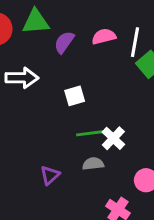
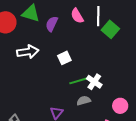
green triangle: (36, 22) -> (31, 13), turned 30
pink semicircle: (104, 36) -> (77, 16), turned -98

